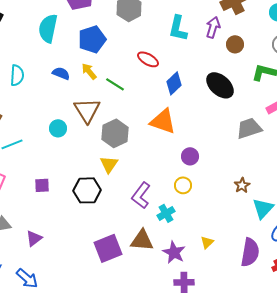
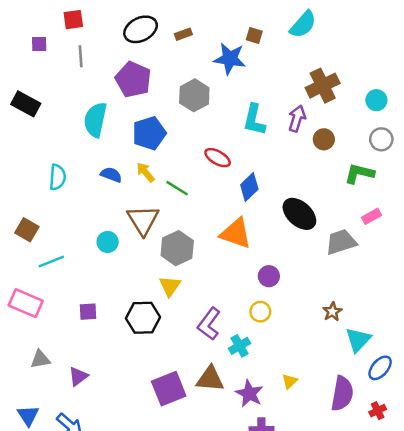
black ellipse: (220, 85) -> (299, 214), moved

